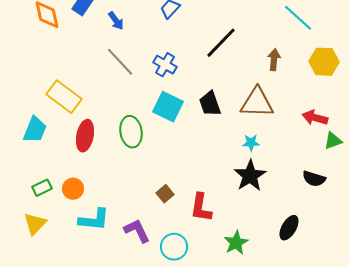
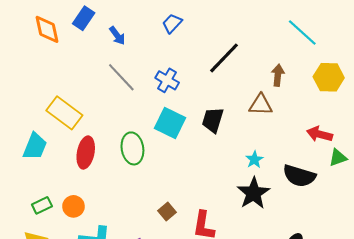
brown triangle: (257, 103) -> (261, 105), moved, size x0.7
black trapezoid: (210, 104) -> (213, 120), turned 36
cyan star: (251, 143) -> (254, 160), turned -30
black semicircle: (314, 179) -> (299, 176), moved, size x1.4

